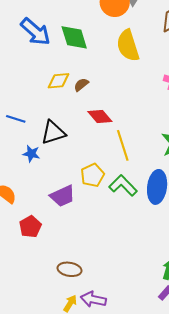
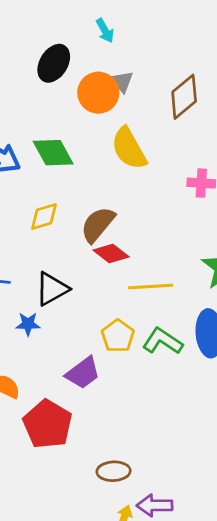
brown semicircle: (81, 85) -> (98, 225), moved, size x1.8
yellow line: (123, 145) -> (151, 286), turned -64
red pentagon: (30, 227) -> (48, 424), size x1.6

